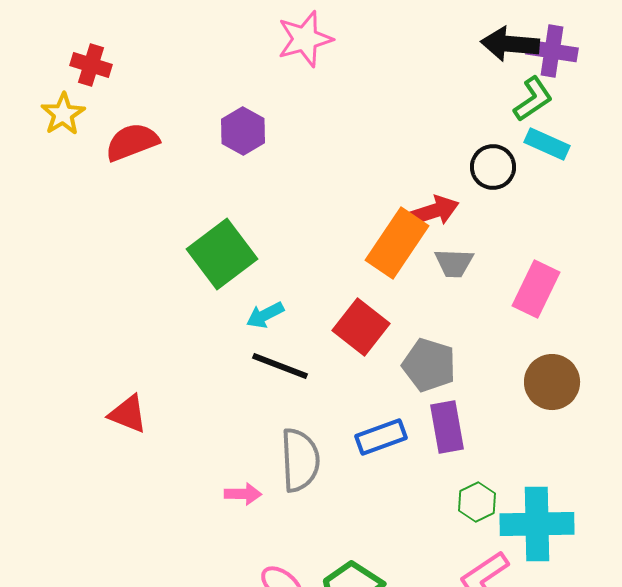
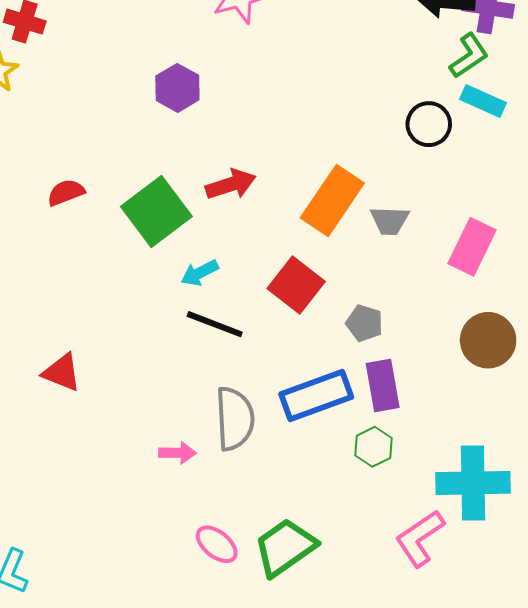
red semicircle: (132, 142) -> (66, 192), moved, size x0.7
red arrow: (434, 211) -> (231, 184), moved
gray pentagon: (429, 365) -> (364, 323), size x0.7
blue rectangle: (381, 437) -> (316, 396), size x1.4
green hexagon: (477, 502) -> (373, 447), moved

